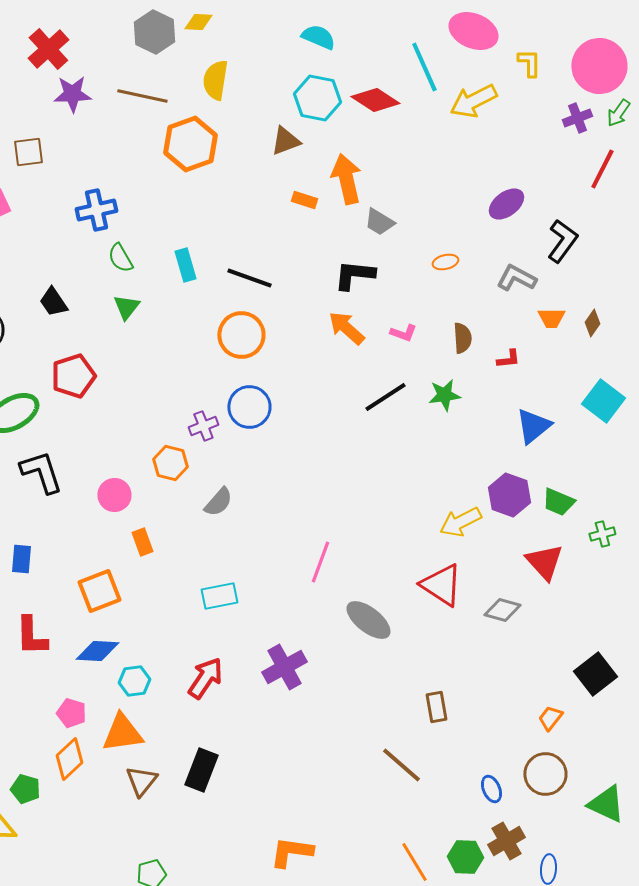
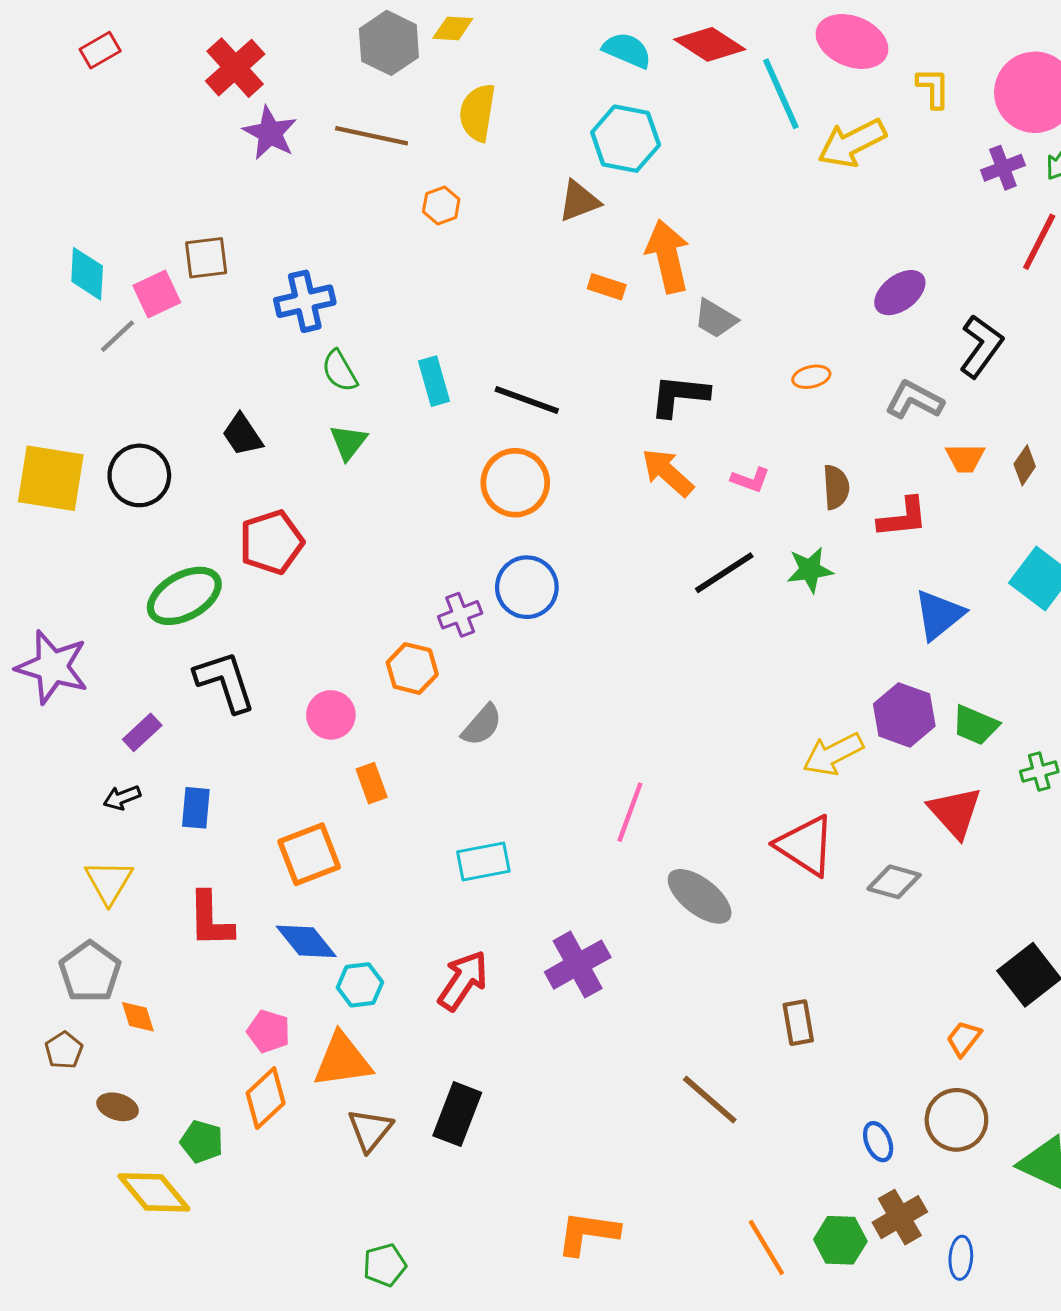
purple star: (72, 94) -> (270, 133), turned 30
red diamond: (375, 100) -> (710, 44), moved
orange hexagon: (190, 144) -> (441, 205), size x0.5
brown square: (28, 152) -> (206, 258), moved
red L-shape: (508, 359) -> (903, 518), size x1.5
blue diamond: (97, 651) -> (306, 941), turned 48
brown line: (401, 765) -> (710, 1100), moved

